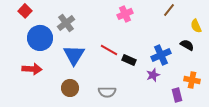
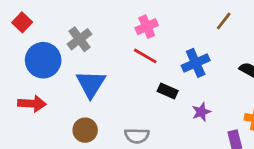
pink cross: (125, 14) -> (147, 27), moved
red line: (109, 50) -> (145, 56), moved
blue cross: (161, 55) -> (196, 63), moved

